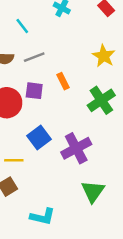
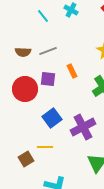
cyan line: (22, 26) -> (43, 16), moved
yellow line: (14, 160) -> (45, 147), moved

